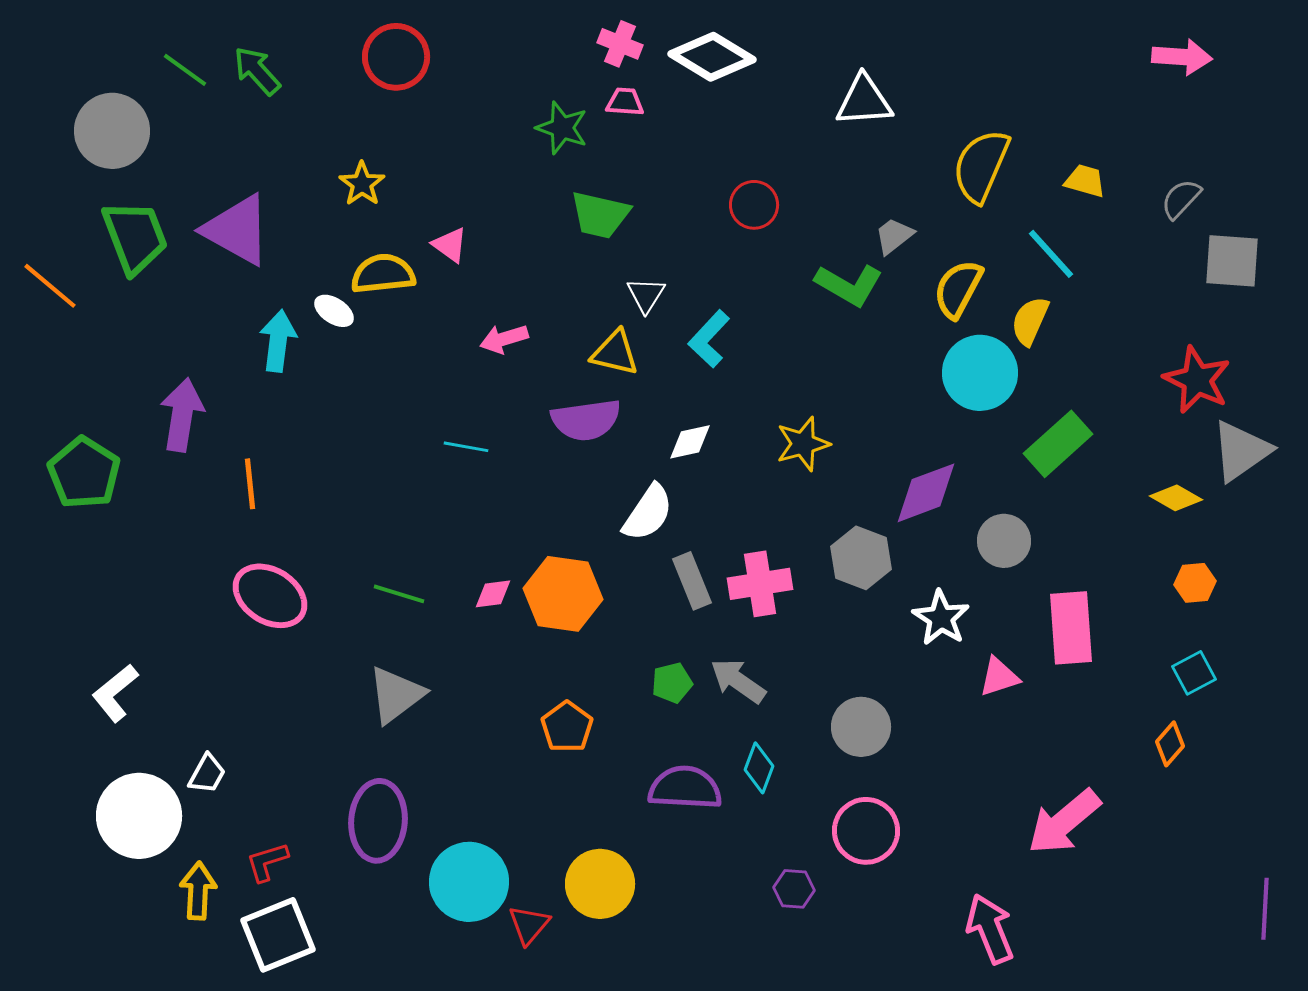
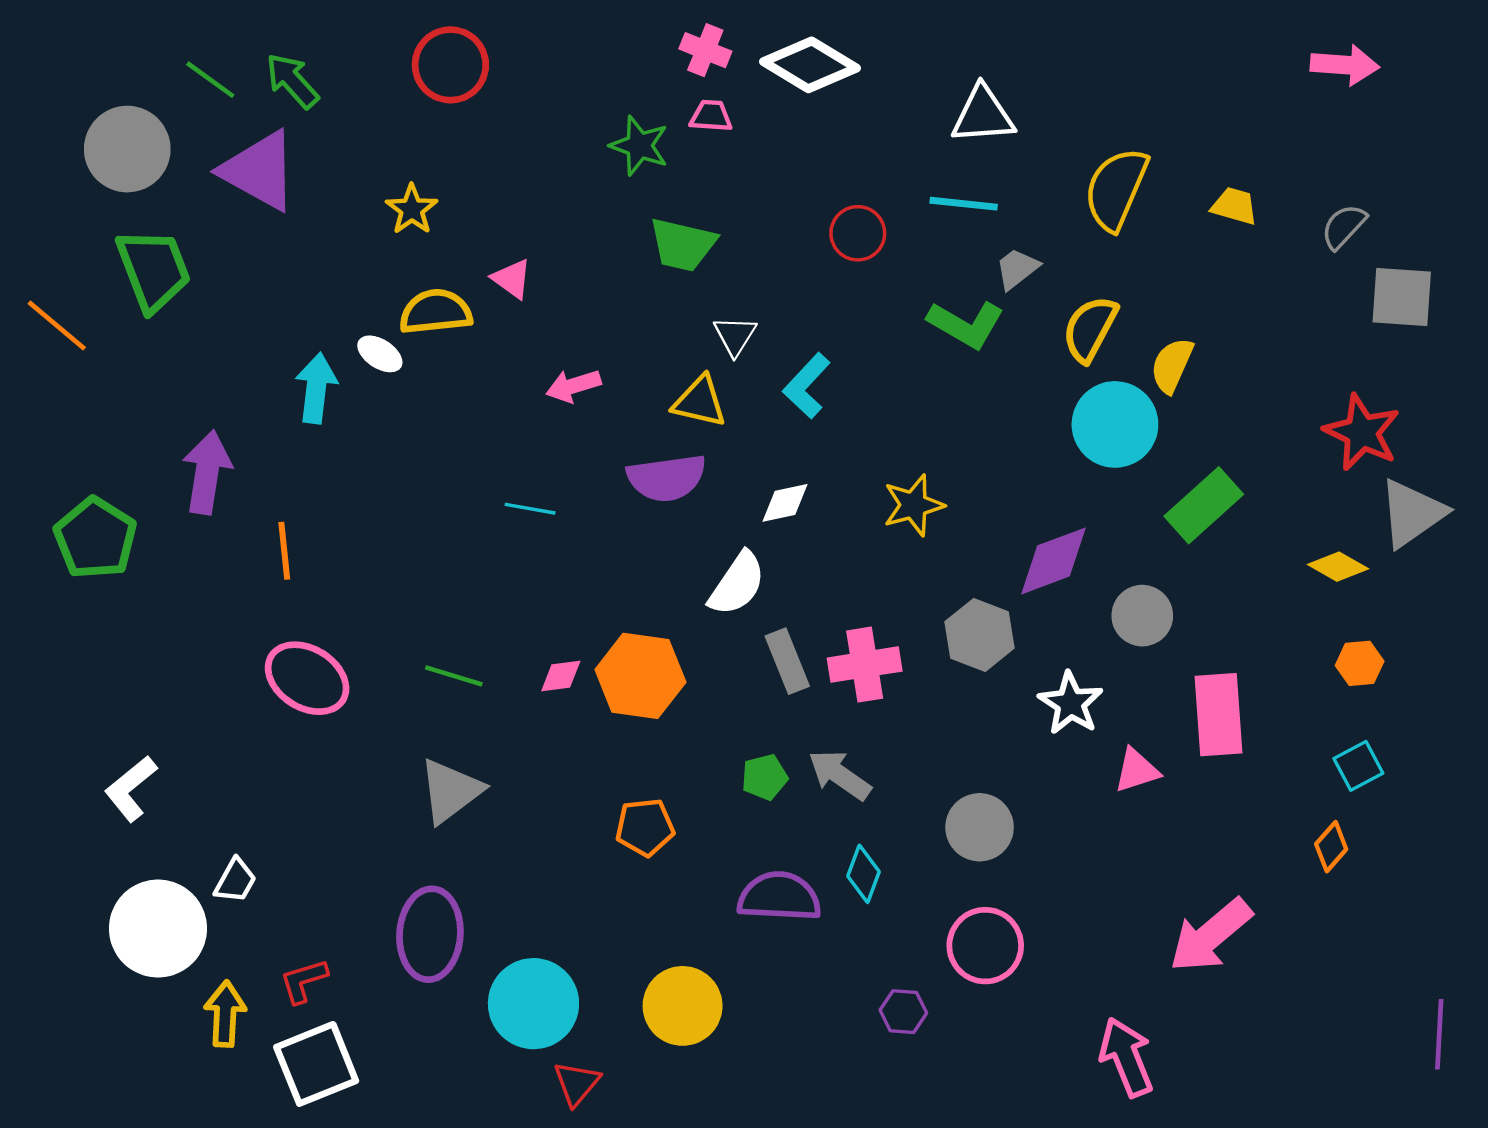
purple triangle: (237, 230) -> (259, 171), moved
cyan line: (1051, 254) -> (964, 204), moved, turned -42
orange pentagon: (567, 727) -> (645, 827), turned 30
red triangle: (529, 925) -> (577, 1083), moved

